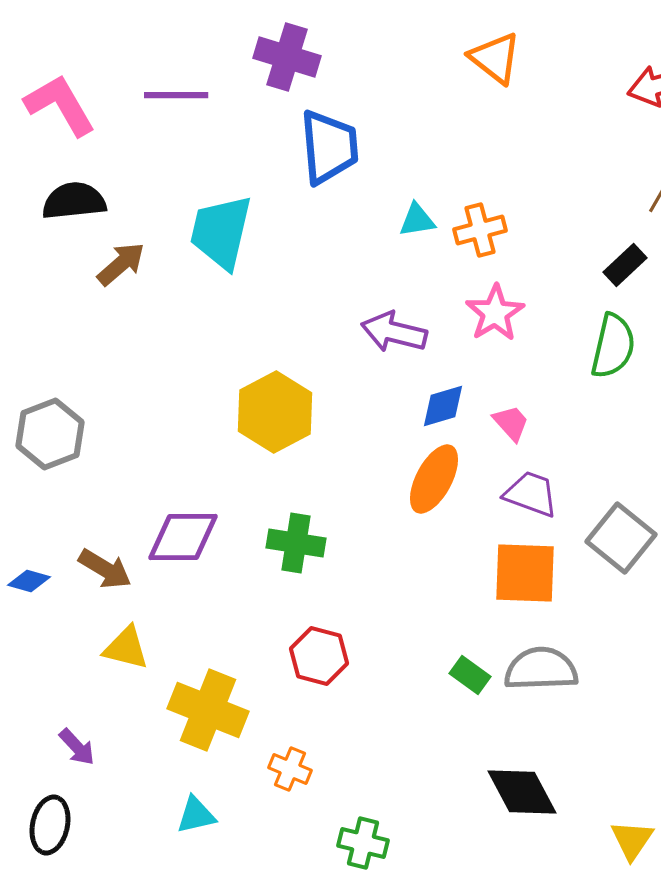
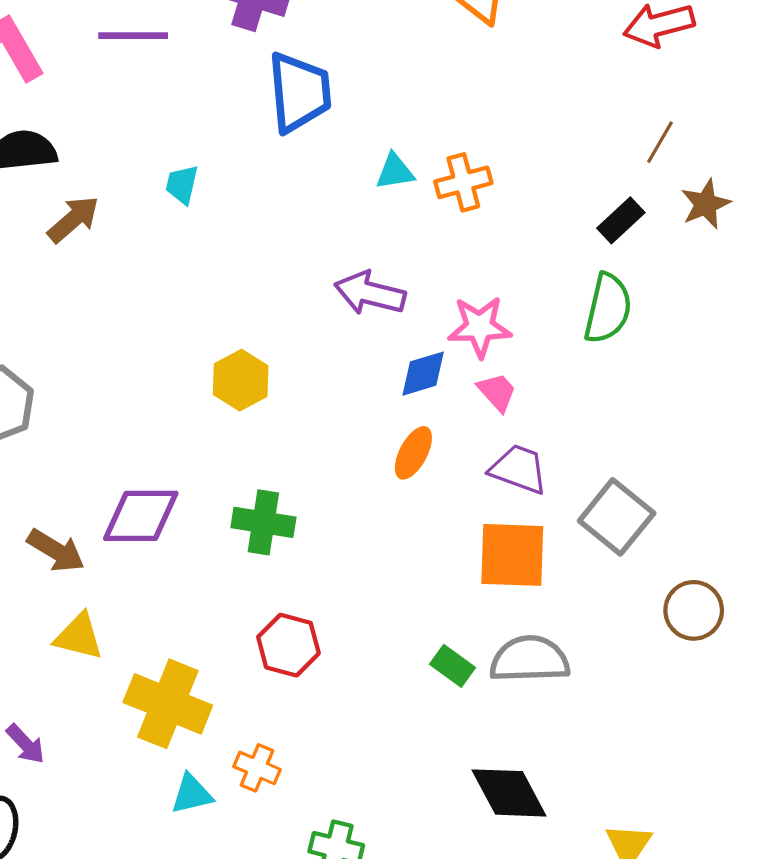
cyan trapezoid: (221, 232) -> (182, 185), size x0.5
pink star: (495, 313) -> (480, 327), moved, turned 30
yellow hexagon: (275, 412) -> (241, 380), size x0.7
orange ellipse: (434, 479) -> (413, 453), size x0.7
cyan triangle: (196, 815) -> (192, 794), moved

